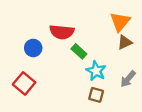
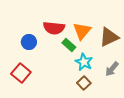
orange triangle: (120, 22) -> (82, 31), moved
brown triangle: (125, 42) -> (109, 37), size x1.5
brown square: (96, 95) -> (84, 83), turned 32

